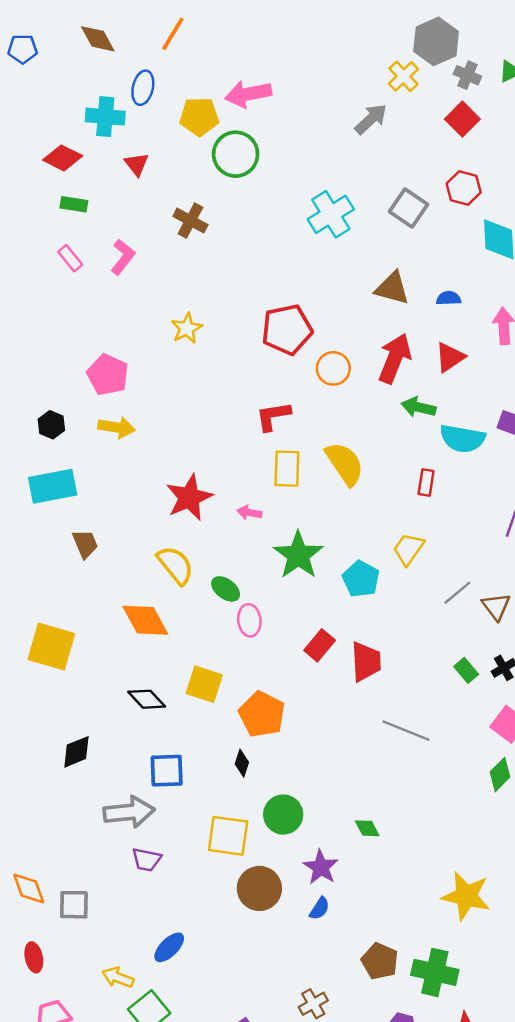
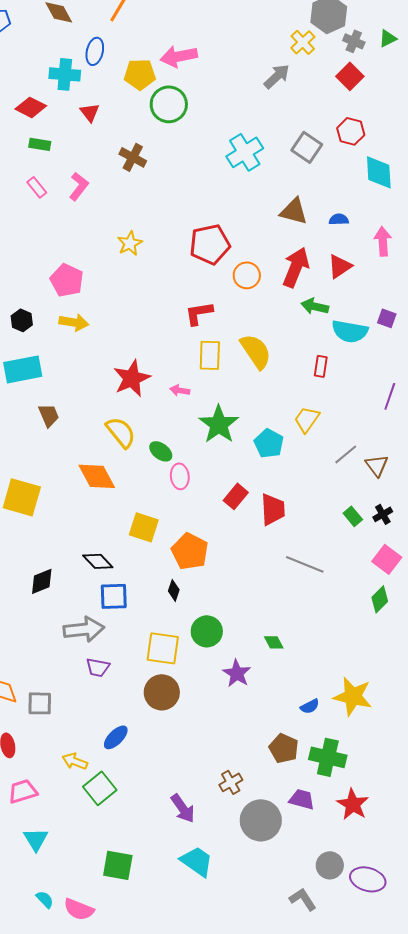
black diamond: (147, 699) -> (98, 561), moved
brown circle: (259, 888) -> (162, 692), moved
blue semicircle: (320, 908) -> (310, 706), moved, turned 30

